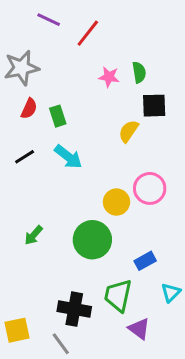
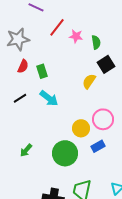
red line: (88, 33) -> (57, 27), moved
pink star: (109, 77) -> (76, 36), moved
black square: (154, 106) -> (106, 64), turned -30
blue rectangle: (145, 261) -> (98, 146), moved

